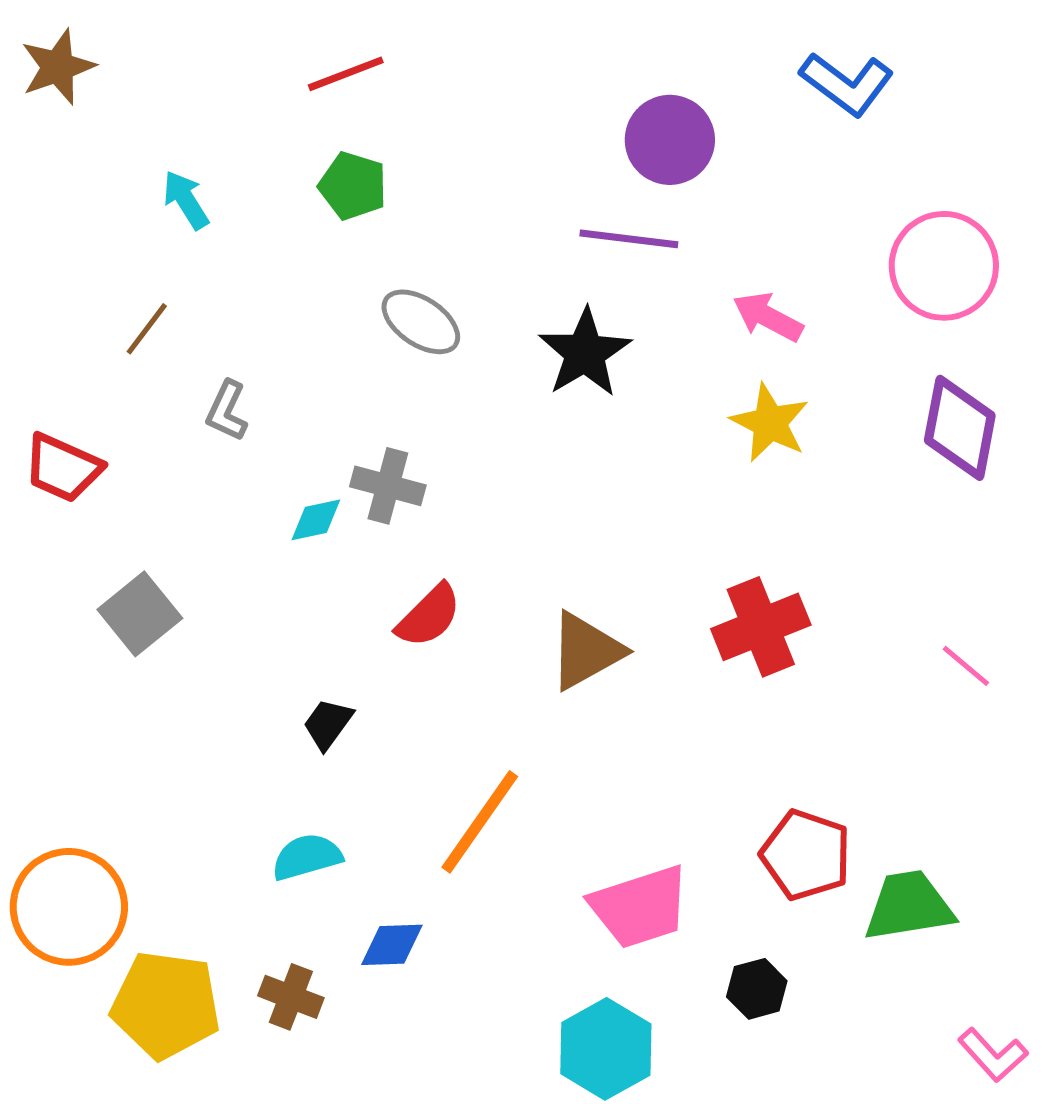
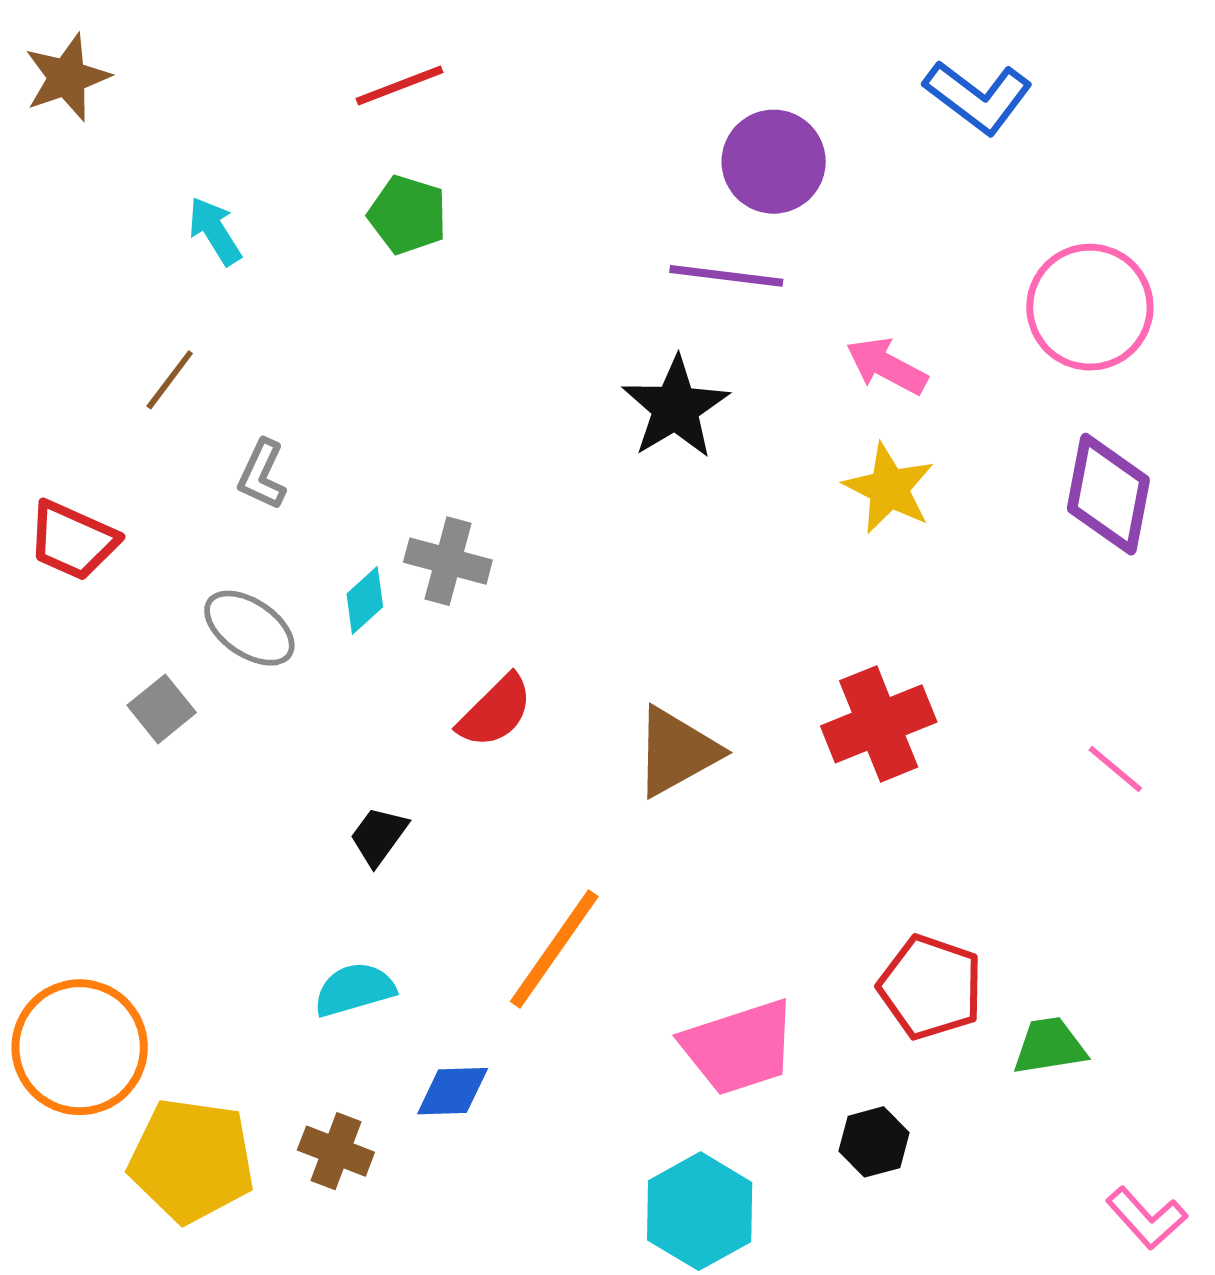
gray ellipse: (421, 322) -> (249, 628), moved
cyan diamond: (316, 520) -> (365, 600), turned -30
gray square: (140, 614) -> (162, 709), size x0.7
green trapezoid: (909, 906) -> (1050, 1046), size x0.7

